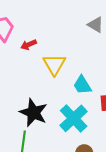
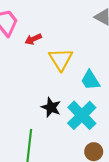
black star: (33, 113) -> (51, 107), moved, size x0.7

